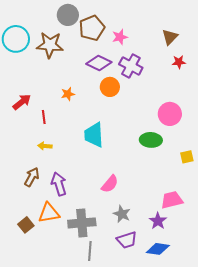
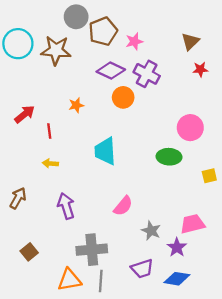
brown arrow: (32, 177) -> (18, 198), moved
orange triangle: (49, 213) -> (69, 280), moved
gray star: (122, 214) -> (151, 231), moved

